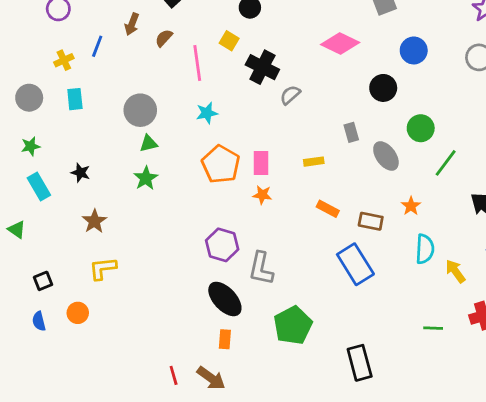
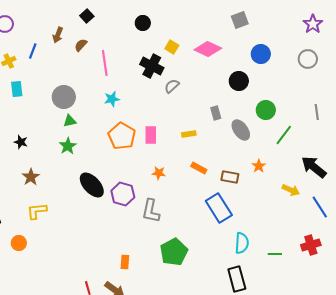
yellow square: (229, 41) -> (172, 47), moved
orange star: (262, 195) -> (159, 173), moved
cyan semicircle: (425, 249) -> (242, 243), moved
yellow arrow: (455, 271) -> (291, 190), moved, turned 150
black ellipse: (225, 299) -> (92, 185), moved
black rectangle: (360, 363) -> (237, 279), moved

